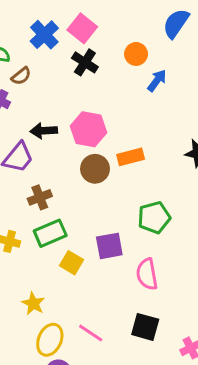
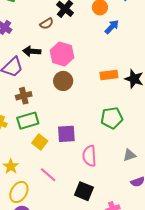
brown semicircle: (21, 76) -> (47, 24), moved
orange rectangle: (131, 157) -> (109, 75), moved
green pentagon: (154, 217) -> (112, 118), moved
pink line: (91, 333) -> (48, 175), moved

